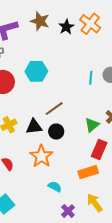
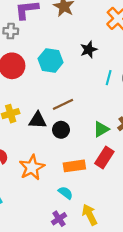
black star: (66, 27) -> (89, 50), moved
orange star: (41, 156) -> (32, 167), moved
orange rectangle: (88, 172) -> (74, 166), moved
cyan semicircle: (55, 187) -> (66, 193), moved

